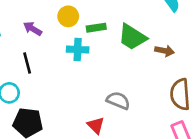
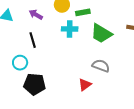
green trapezoid: (132, 37) -> (101, 33), moved
red triangle: (96, 125) -> (85, 85), turned 40

